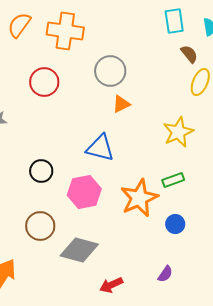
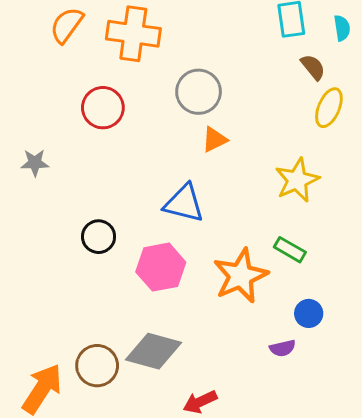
green rectangle: (173, 180) -> (290, 250), turned 50
blue circle: (175, 224) -> (309, 313), moved
brown circle: (40, 226) -> (97, 366), moved
purple semicircle: (165, 274) -> (283, 348), moved, turned 42

